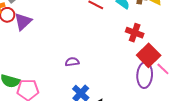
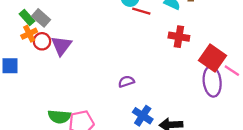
red cross: (135, 33) -> (179, 37), moved

